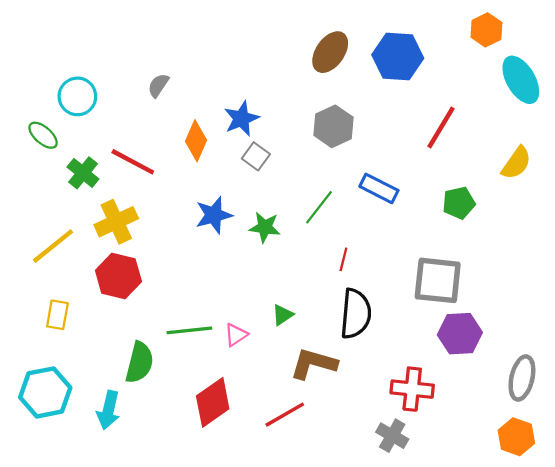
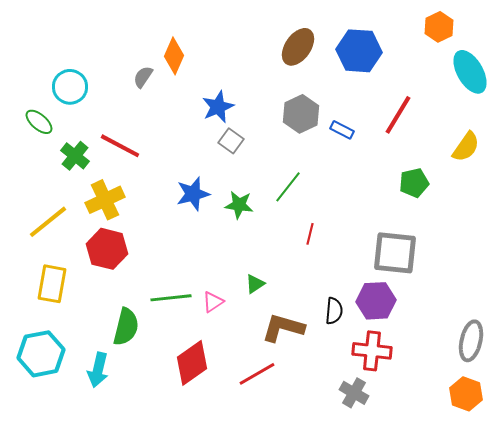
orange diamond: (196, 141) -> (174, 56), moved
blue rectangle: (379, 188) -> (342, 130), moved, size x0.7
black semicircle: (356, 314) -> (334, 311), moved, size x0.6
yellow rectangle: (57, 315) -> (52, 284), size x1.4
purple hexagon: (460, 334) -> (376, 301), moved

